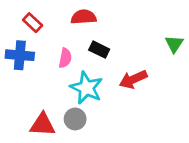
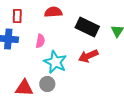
red rectangle: (33, 23) -> (17, 16), turned 48
black rectangle: (99, 50) -> (87, 27), moved, size x1.6

